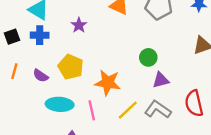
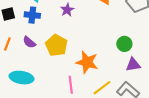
purple semicircle: (41, 76) -> (29, 42), moved
cyan ellipse: (60, 104) -> (22, 78), moved

